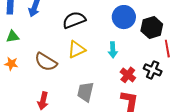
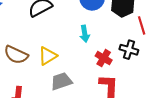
yellow triangle: (77, 49) -> (48, 56), moved
gray trapezoid: (85, 92) -> (61, 81), turned 65

